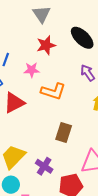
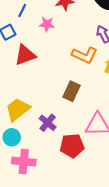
orange L-shape: (53, 91) -> (85, 55), moved

